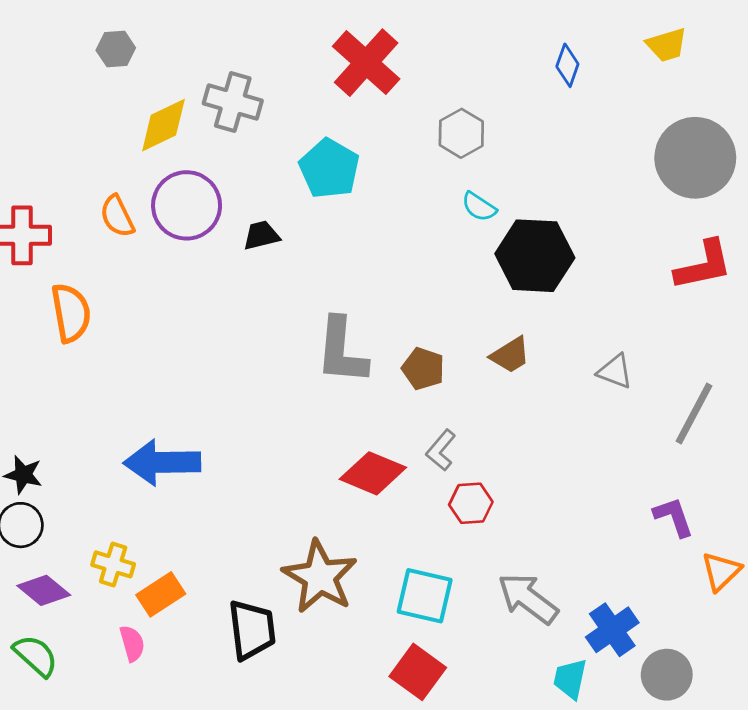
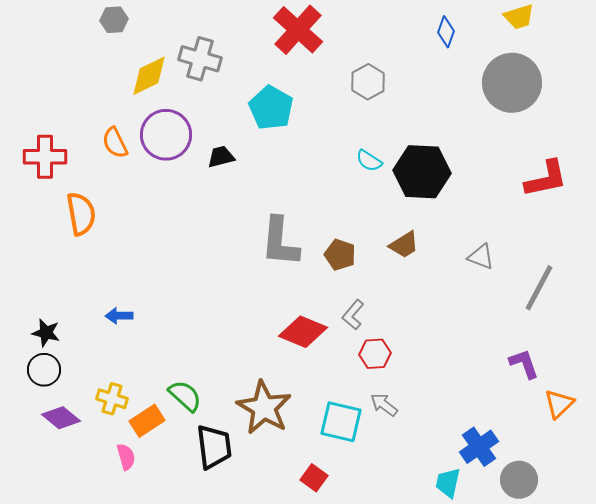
gray circle: (695, 158) -> (512, 83), moved
cyan semicircle: (479, 207) -> (369, 161), moved
blue arrow: (162, 462) -> (119, 316), moved, size x0.5
gray arrow: (528, 598) -> (384, 405), moved, size x0.6
green semicircle: (36, 656) -> (185, 396), moved
red square: (418, 672) -> (314, 478), moved, size x0.7

